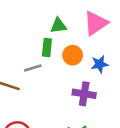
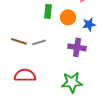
gray line: (33, 68) -> (39, 42), moved

